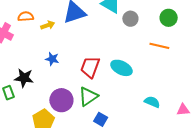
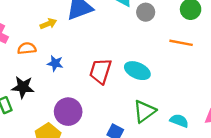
orange semicircle: (26, 16) -> (27, 48), moved
green triangle: (88, 96) -> (144, 111), moved
cyan semicircle: (152, 102) -> (179, 121), moved

